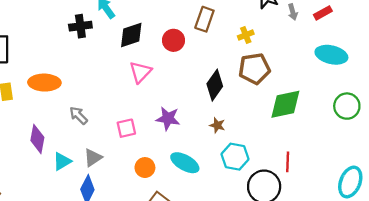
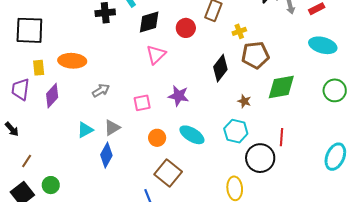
yellow cross: (246, 35) -> (239, 31), moved
gray arrow: (78, 115) -> (101, 90), turned 102
brown star: (217, 125) -> (244, 101), moved
purple diamond: (37, 139) -> (52, 96), moved, turned 30

